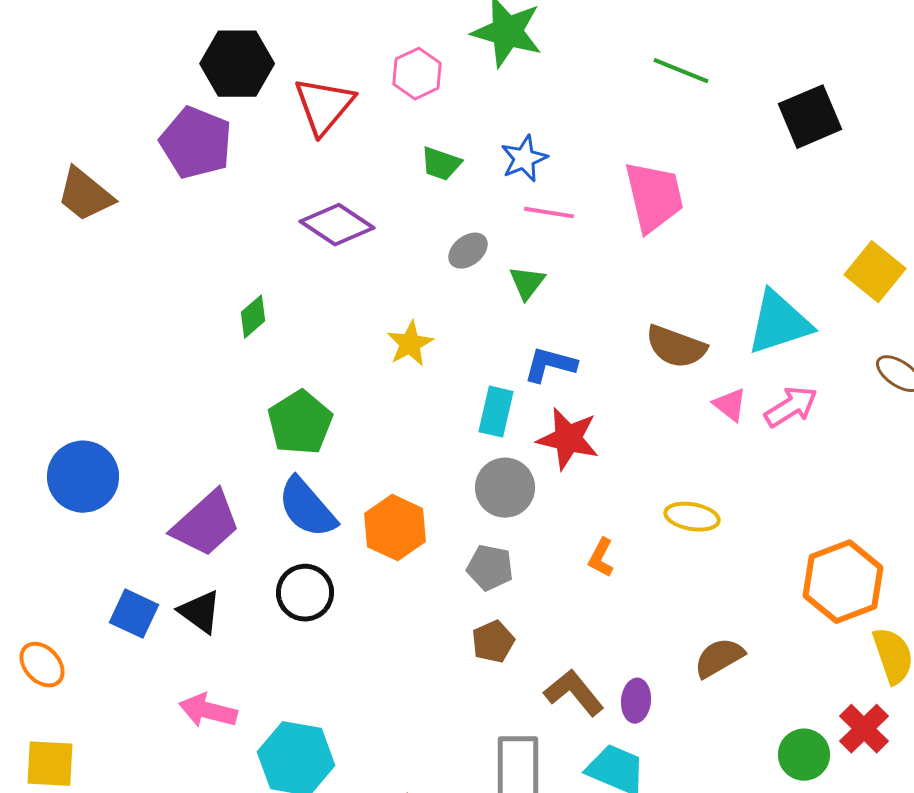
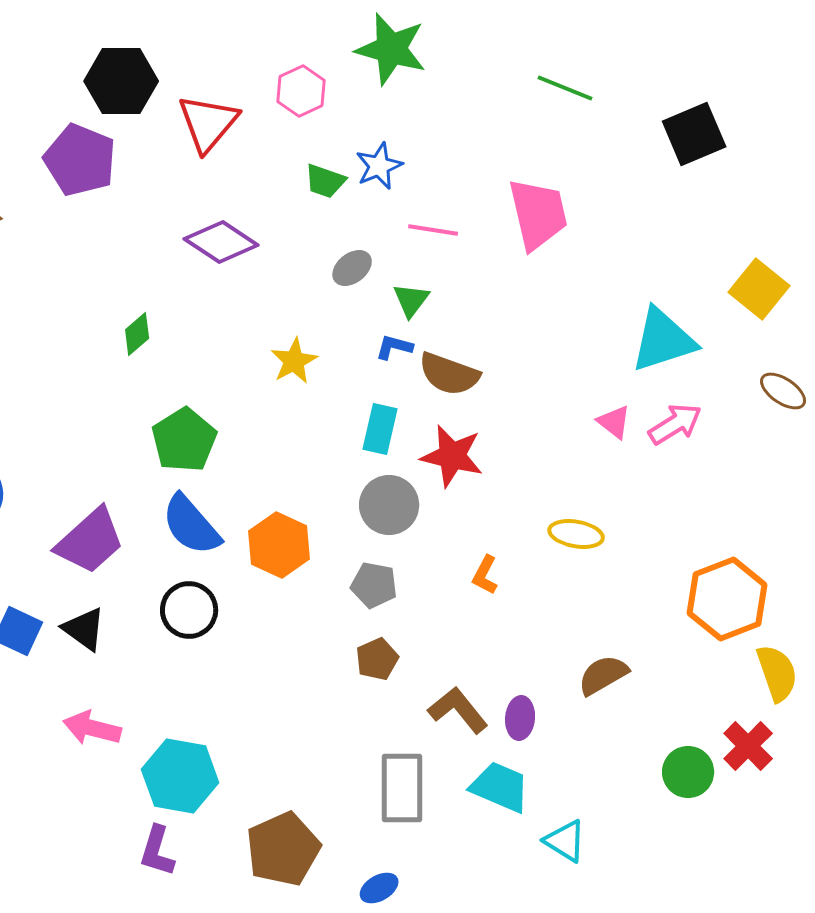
blue star: (524, 159) -> (379, 166), moved
brown semicircle: (676, 347) -> (449, 374), moved
blue L-shape: (550, 365) -> (394, 347), moved, size x0.7

